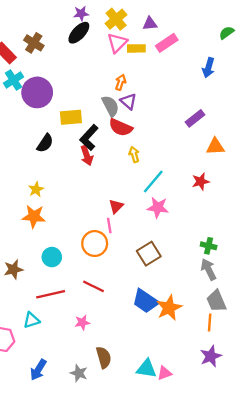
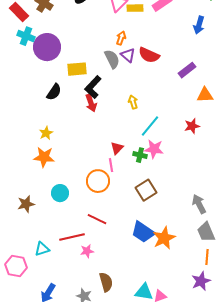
cyan cross: (13, 80) -> (26, 36), turned -36
red semicircle: (121, 127) -> (149, 55), moved
green cross: (209, 246) -> (140, 155), moved
red line: (51, 294) -> (72, 237), moved
orange line: (210, 322) -> (207, 257), moved

